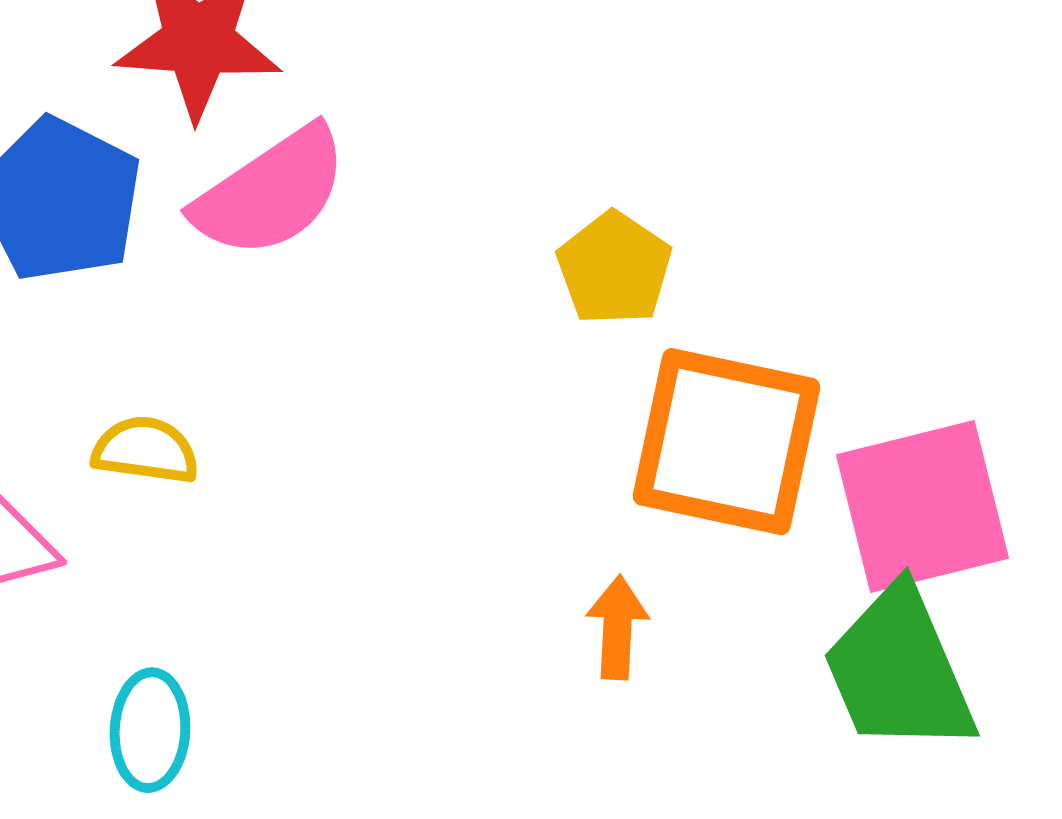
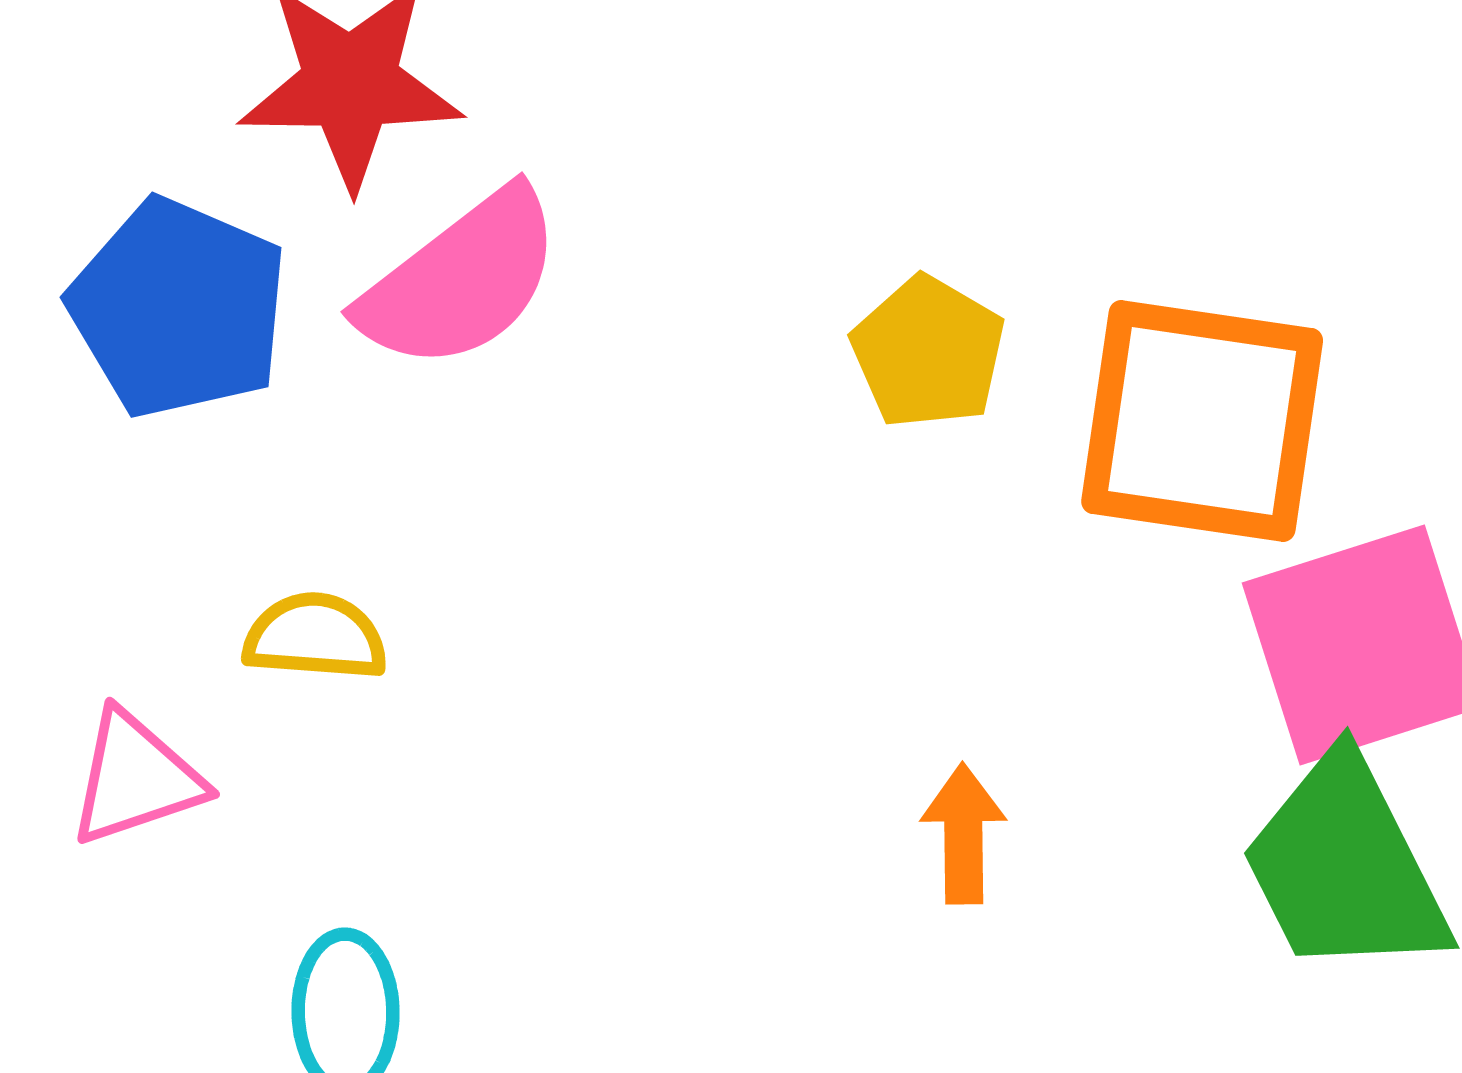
orange square: (726, 442) -> (1202, 421), moved

